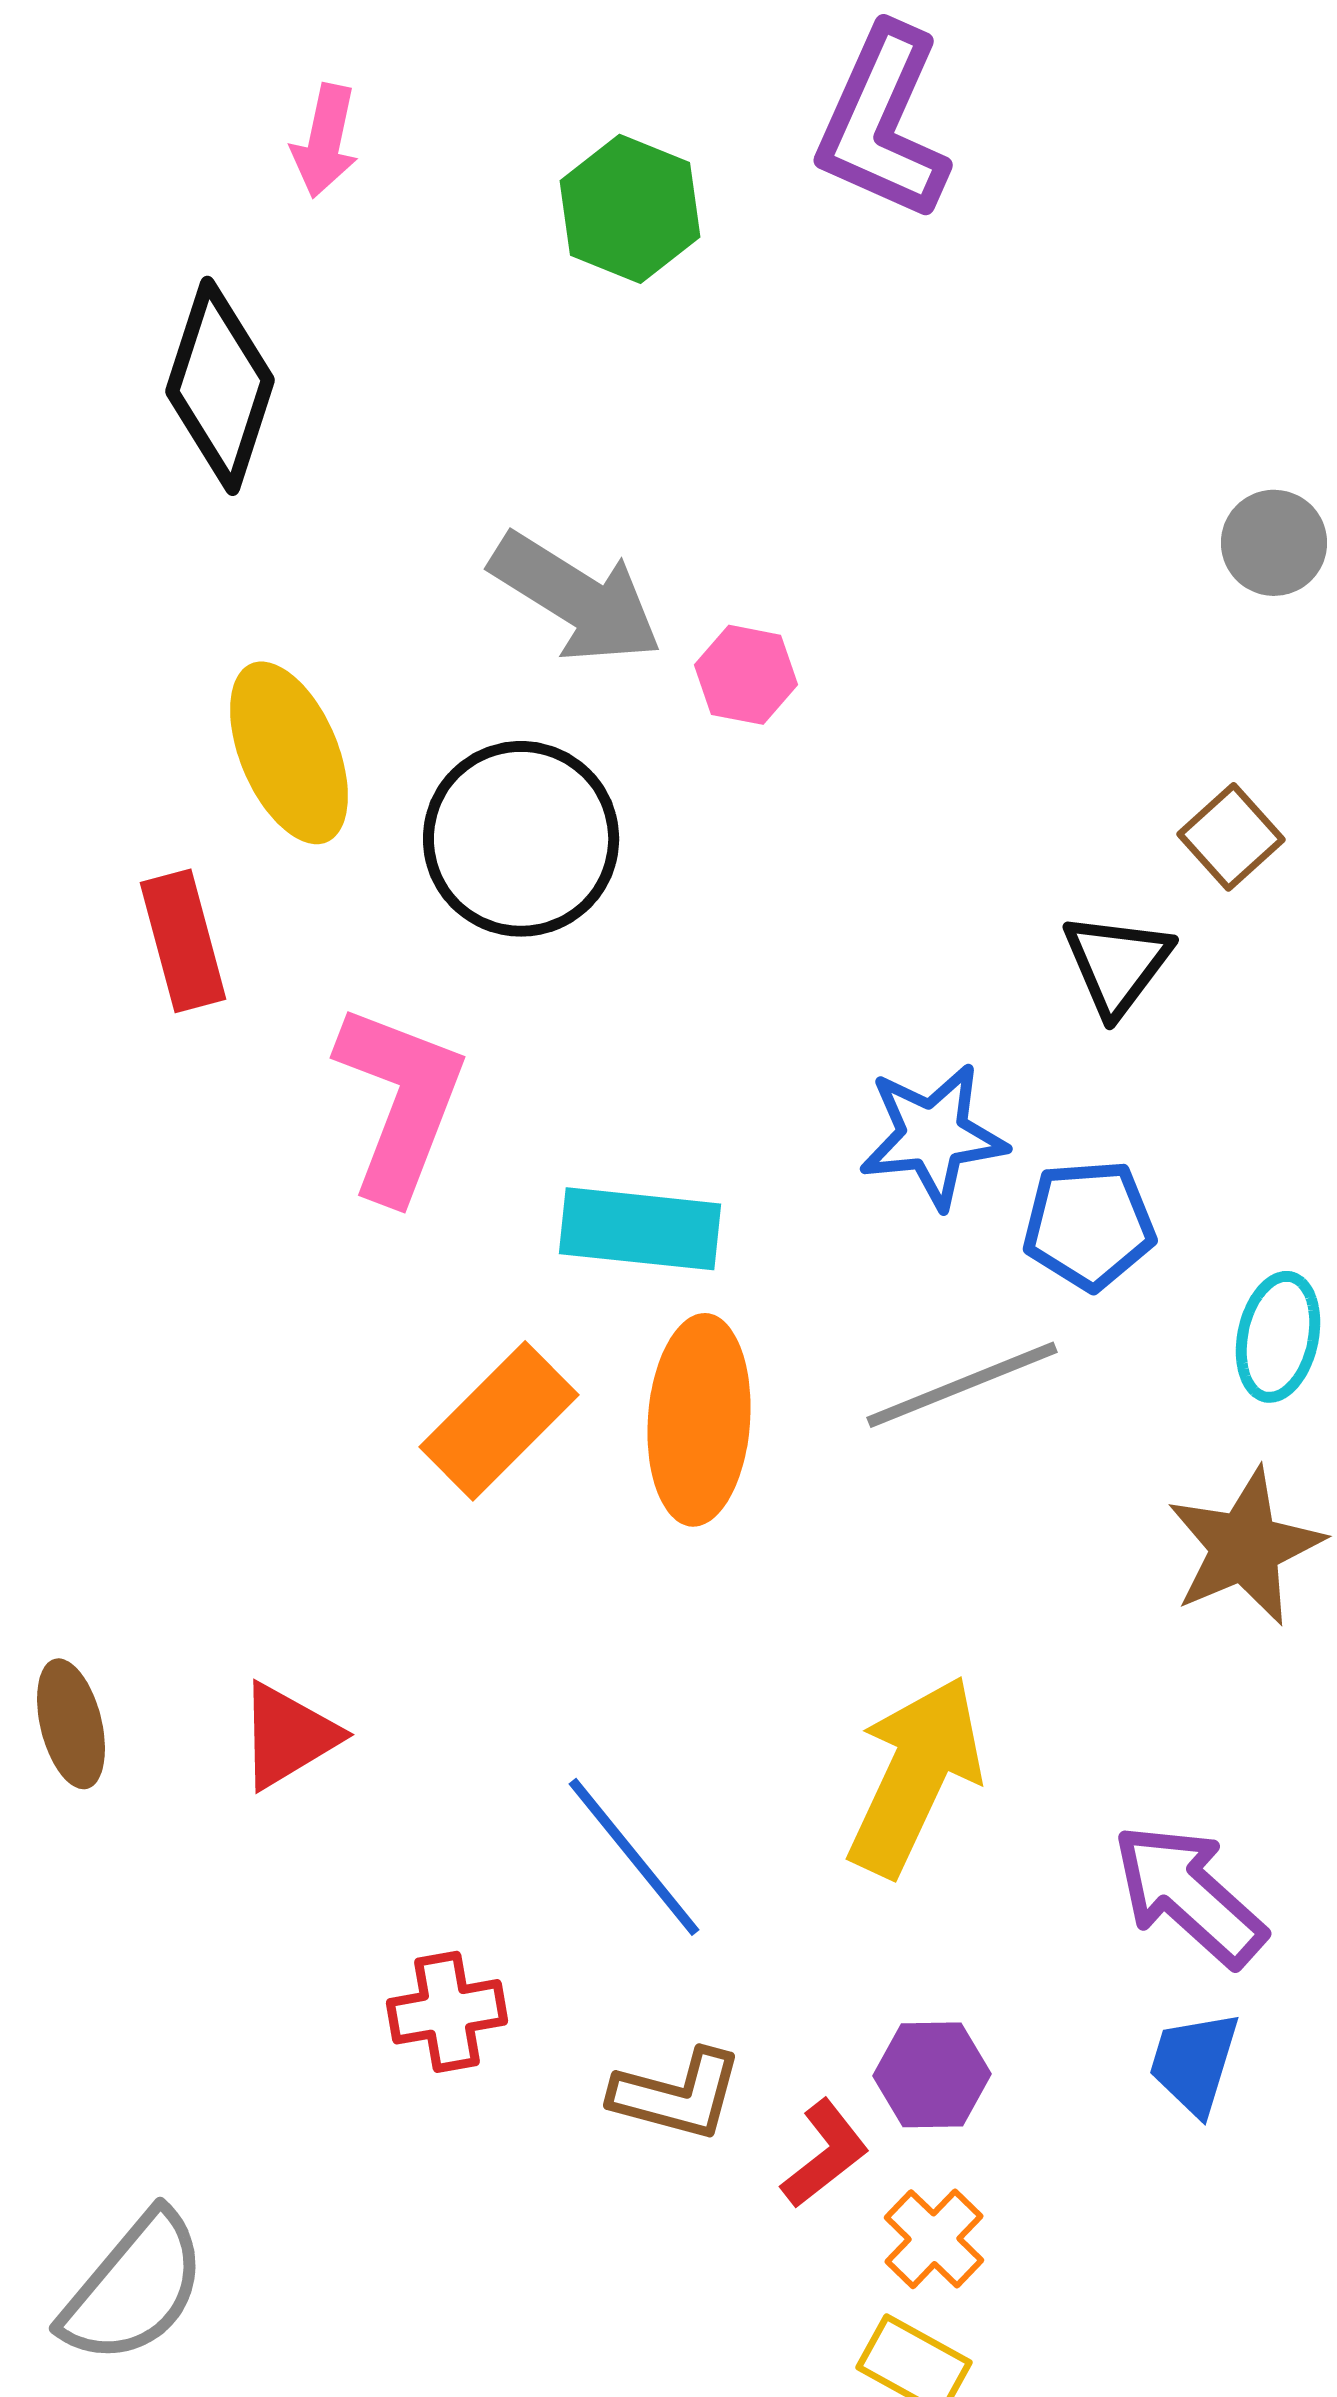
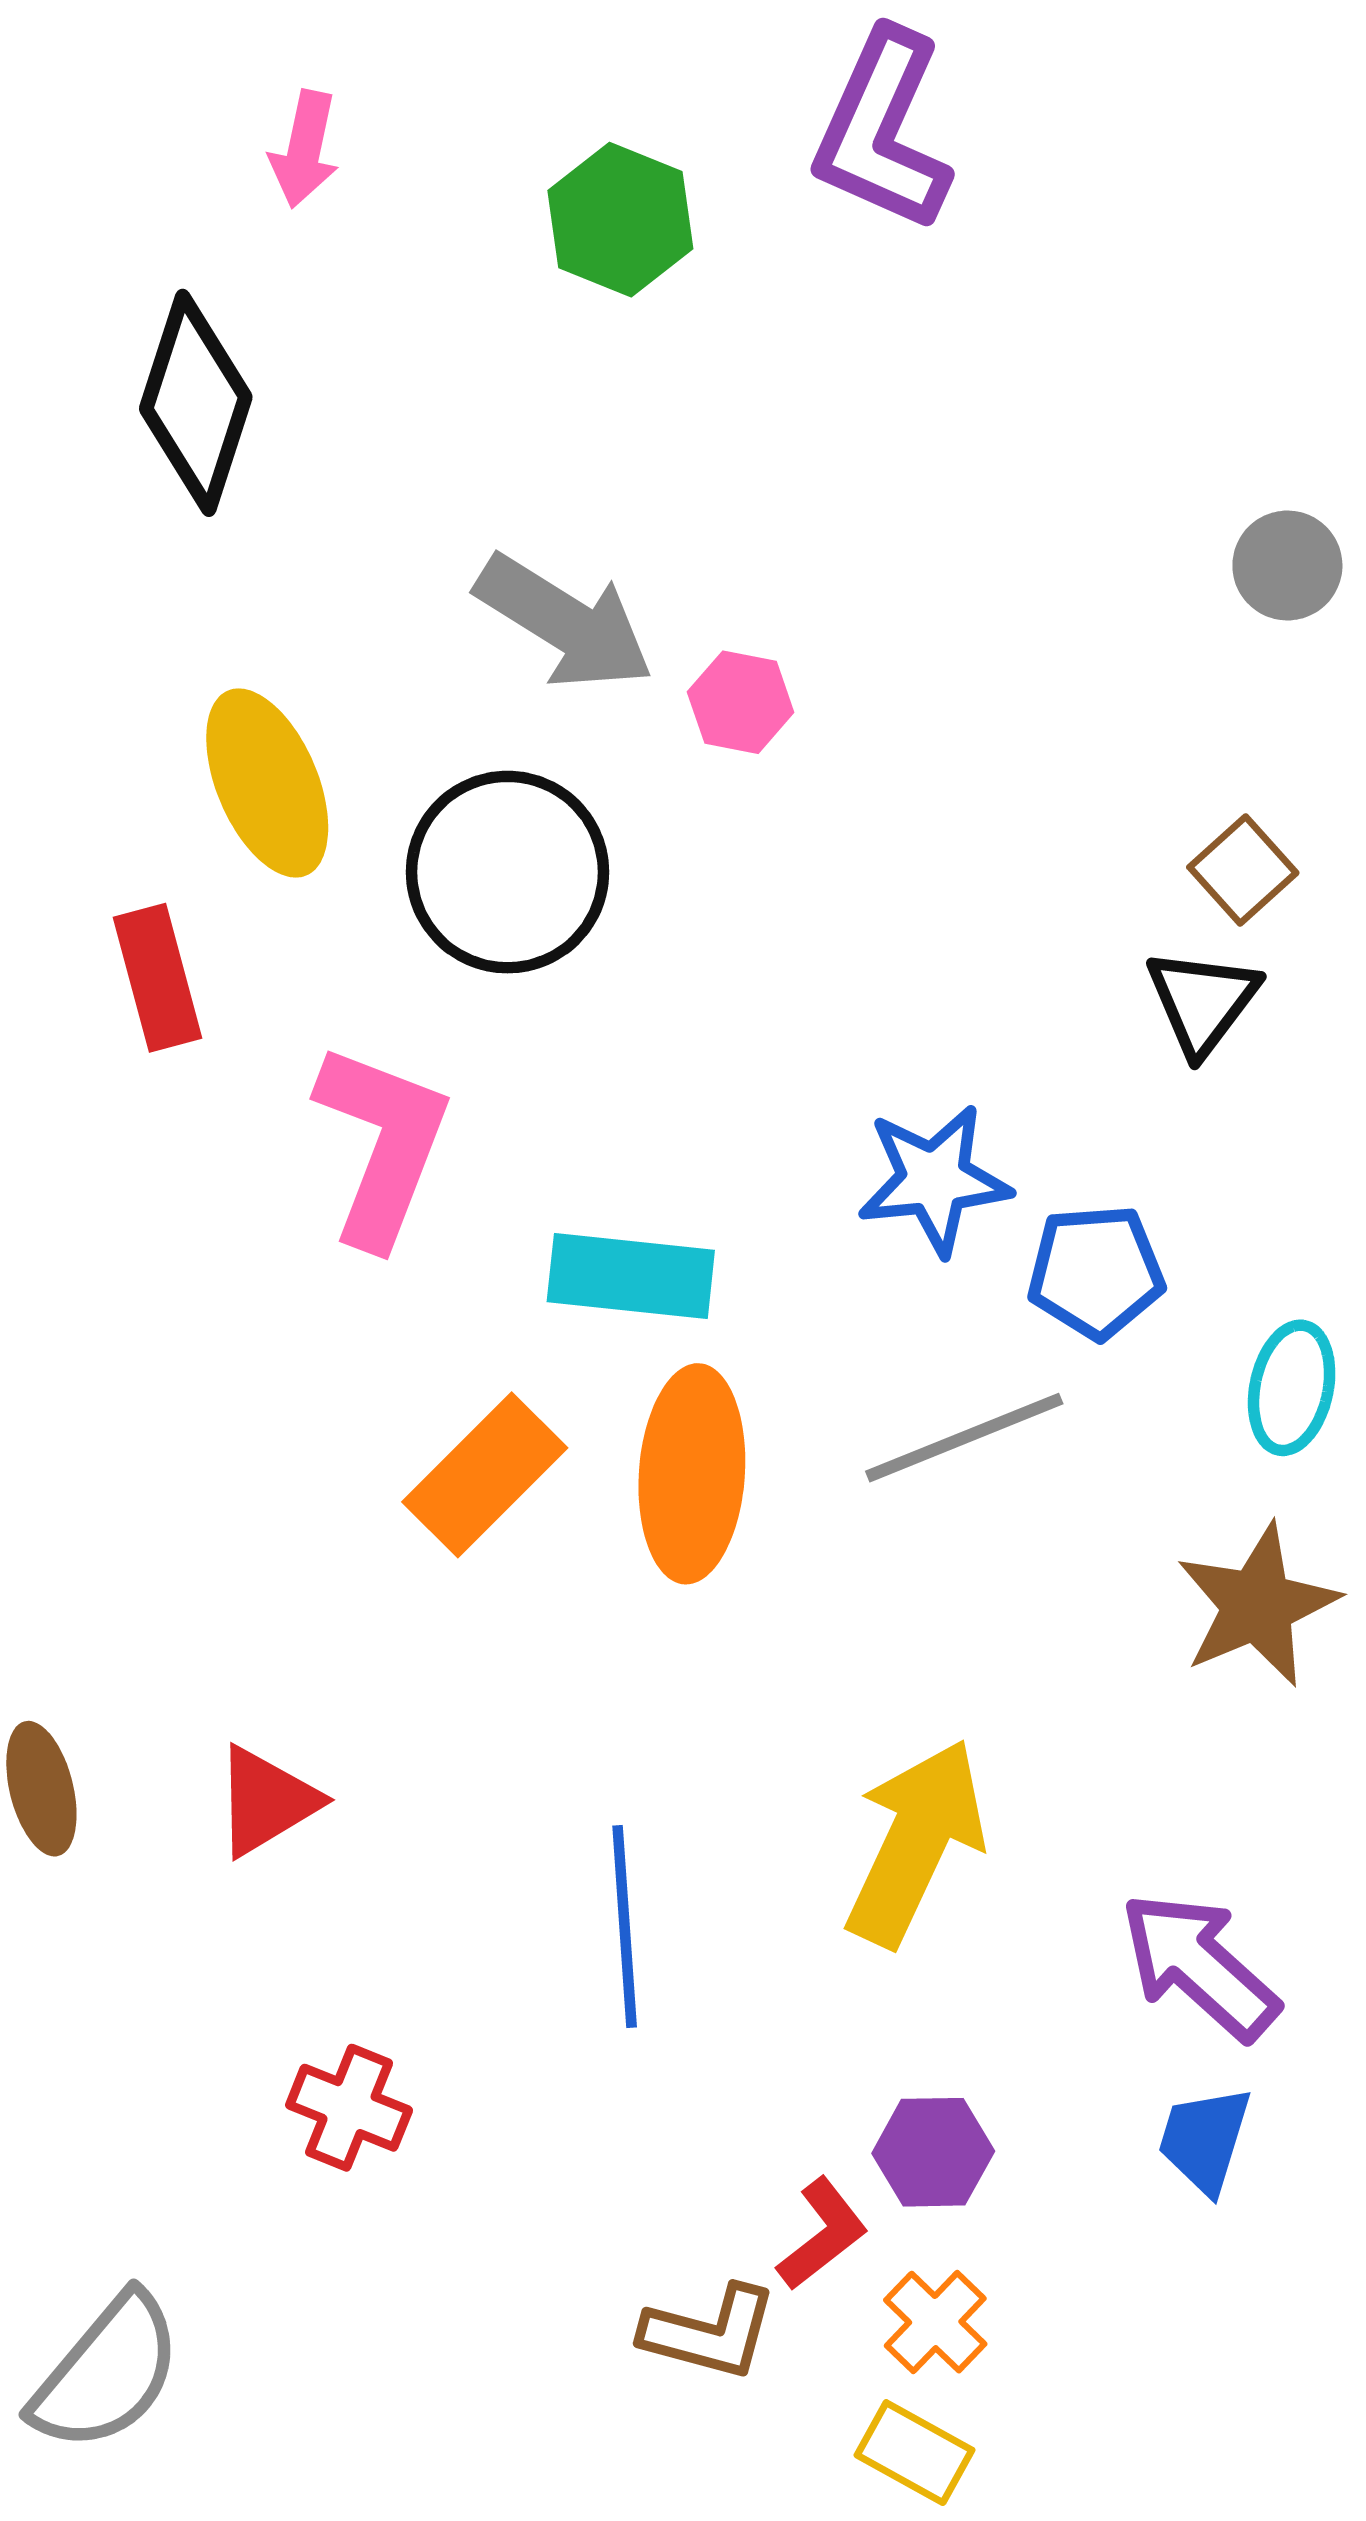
black triangle: (1117, 964) -> (1202, 1002), moved
blue line: (634, 1857) -> (625, 1926), turned 35
red cross: (447, 2012) -> (349, 2108), moved, turned 32
brown L-shape: (677, 2095) -> (709, 2332), moved

